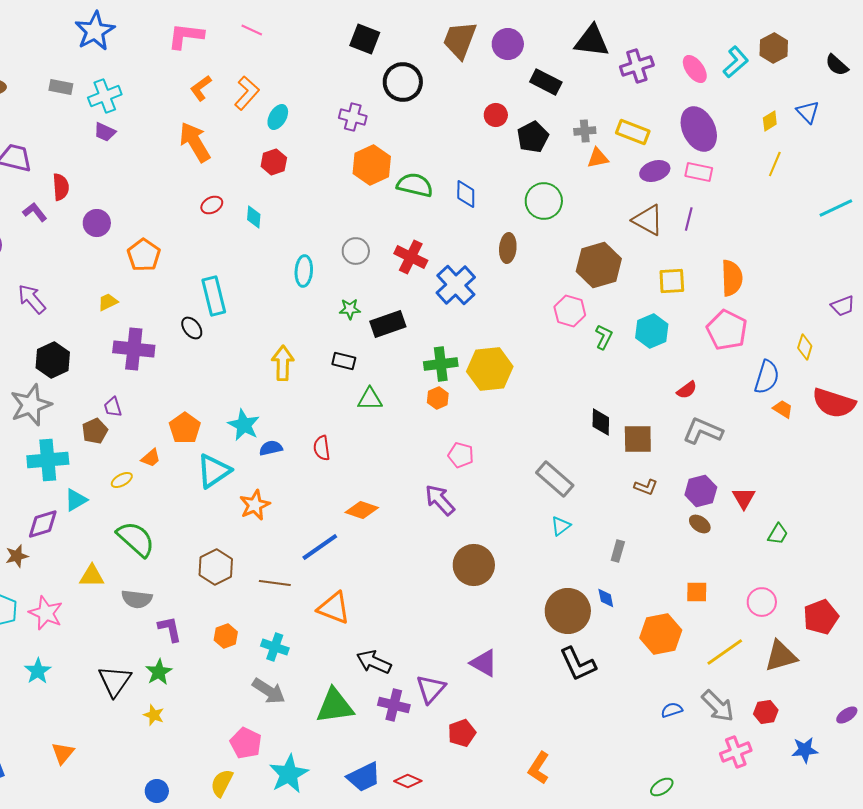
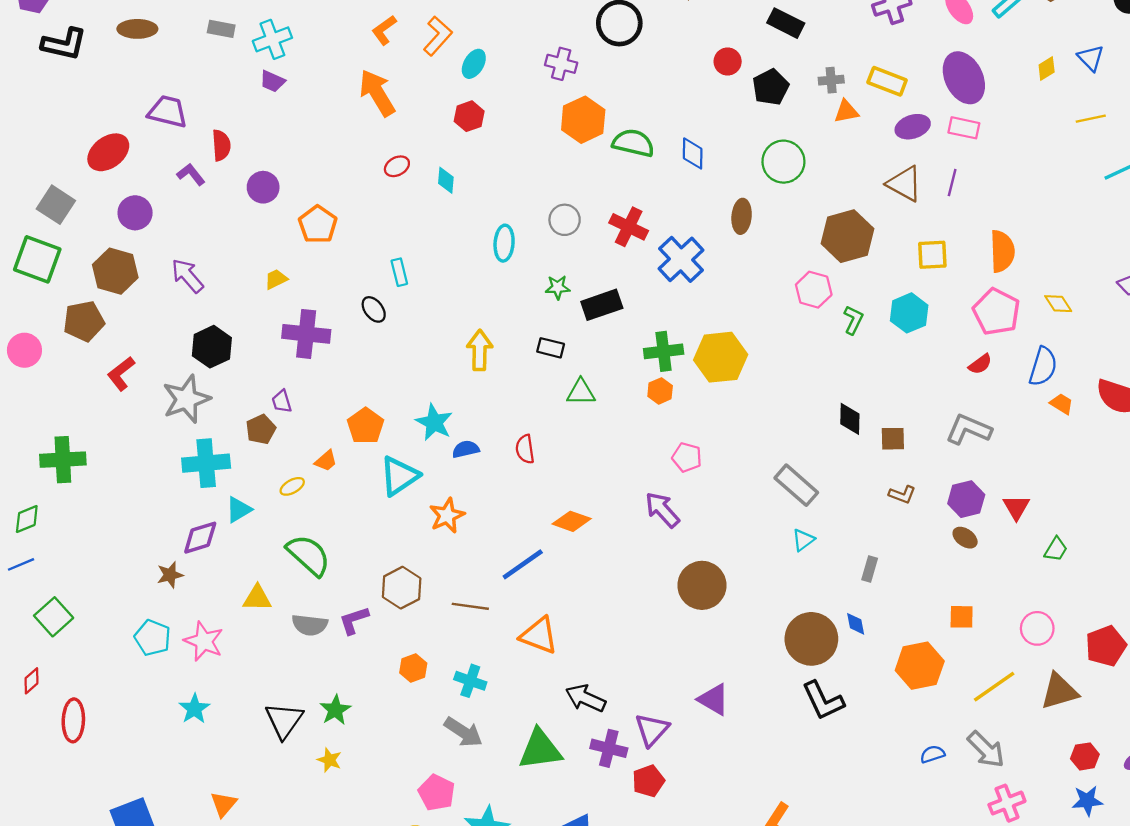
yellow line: (775, 164) -> (1091, 119), moved, turned 55
cyan rectangle: (214, 296) -> (399, 272), size x0.6
yellow diamond: (805, 347) -> (1058, 304), moved, turned -50
red semicircle: (687, 390) -> (980, 364), moved
brown square: (638, 439) -> (893, 439), size x0.7
purple L-shape: (170, 629) -> (354, 620), moved, turned -96
red hexagon: (766, 712) -> (1085, 756), moved
red pentagon: (462, 733) -> (648, 781), moved

